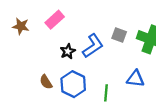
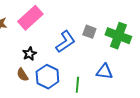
pink rectangle: (55, 20) -> (30, 18), size x1.4
black star: (68, 51) -> (29, 54), moved

